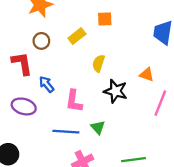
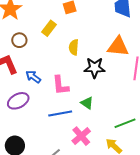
orange triangle: (147, 75) -> (118, 47), size x1.6
purple ellipse: (24, 106) -> (18, 101), turned -30

